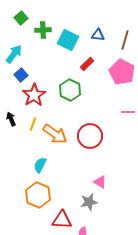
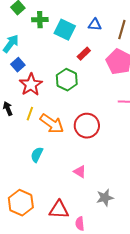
pink triangle: (100, 182) -> (80, 172), moved
orange hexagon: (38, 195) -> (21, 203), moved
gray star: (89, 202) -> (105, 198), moved

